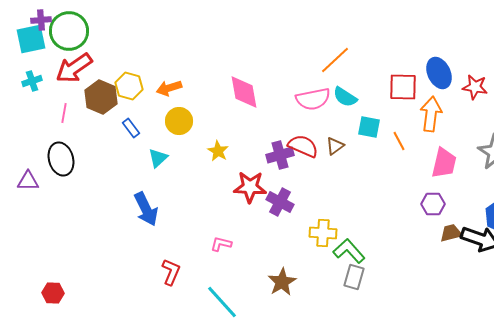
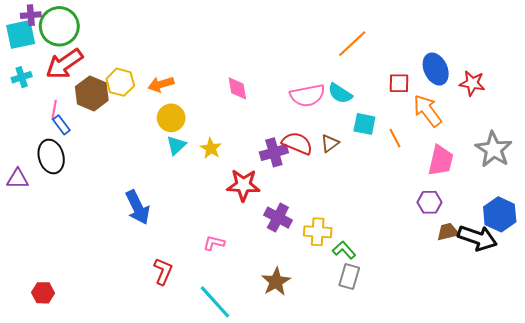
orange line: (335, 60) -> (352, 44), moved
red square: (403, 87) -> (399, 83), size x0.7
pink diamond: (244, 92) -> (237, 88), size x0.7
orange arrow: (431, 114) -> (427, 111), turned -44
blue rectangle: (131, 128) -> (61, 125), moved
cyan triangle: (158, 158) -> (176, 145), moved
purple cross: (280, 202) -> (278, 218), moved
green L-shape: (349, 251) -> (344, 250), size x0.7

